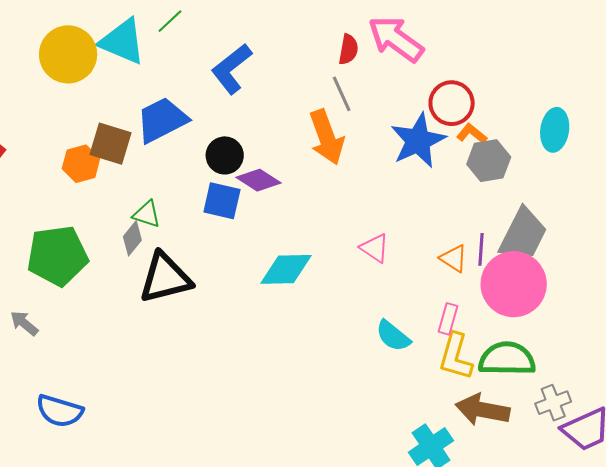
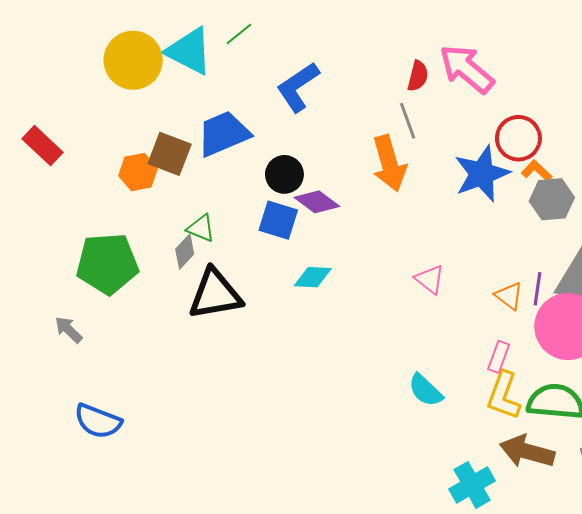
cyan diamond: (286, 269) -> (313, 277), moved, size x0.7
cyan semicircle: (393, 336) -> (425, 390), moved

